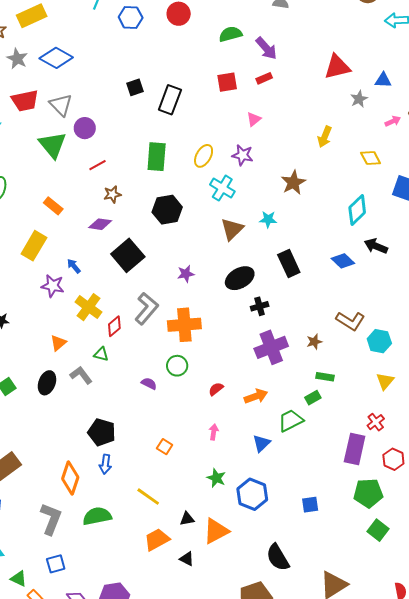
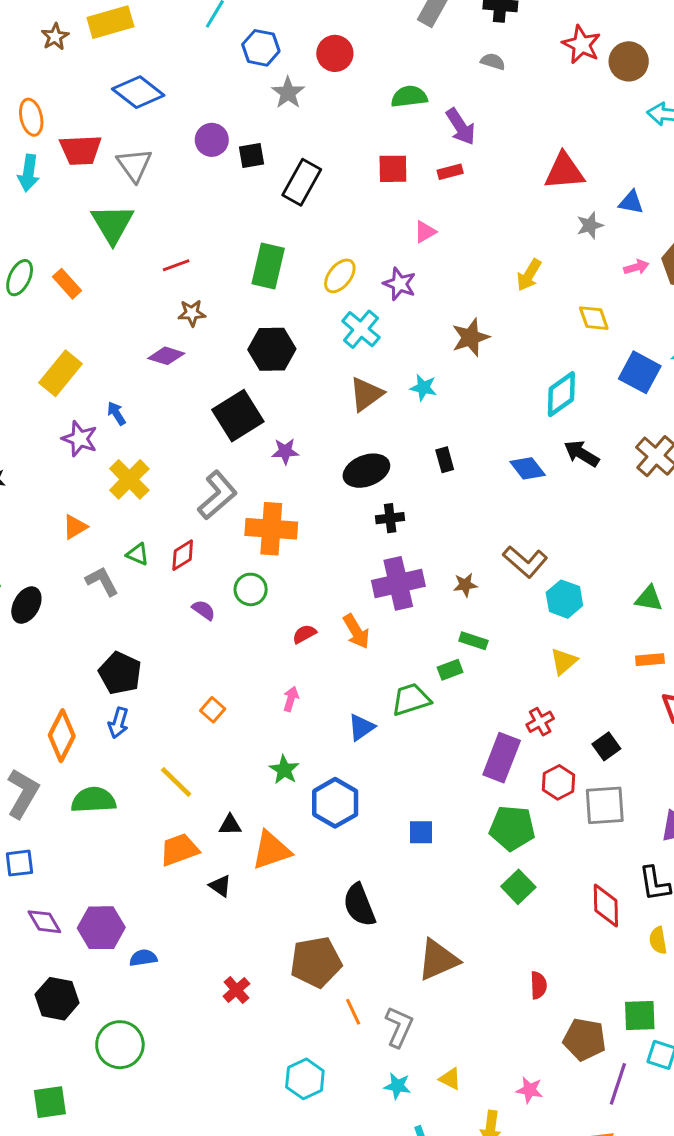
gray star: (17, 59) -> (288, 93), moved
purple circle: (85, 128) -> (212, 140), moved
orange rectangle: (53, 206) -> (67, 284), moved
black square: (128, 255) -> (238, 416), moved
black rectangle: (289, 263) -> (445, 460), size x0.6
red diamond: (114, 326) -> (183, 555), moved
black ellipse: (47, 383) -> (26, 605), moved
orange arrow: (256, 396) -> (356, 631), moved, turned 70

